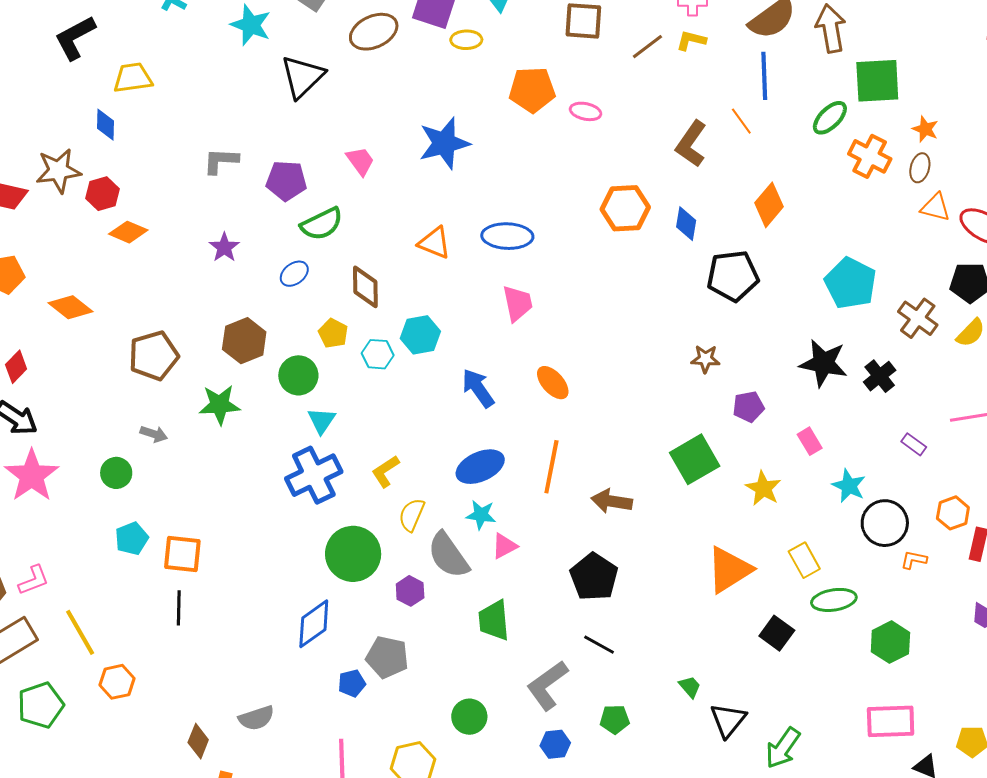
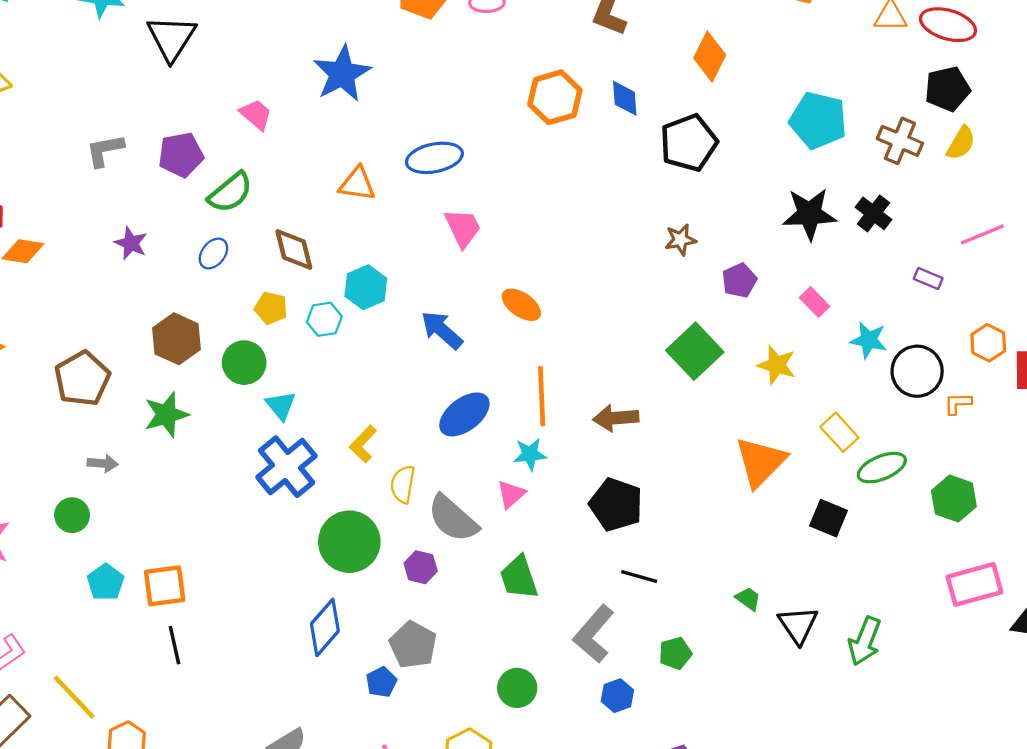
cyan star: (481, 515) -> (530, 454), moved
gray pentagon: (387, 657) -> (413, 645), turned 30

